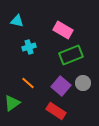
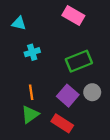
pink rectangle: (63, 30) -> (73, 16), moved
orange line: (28, 83) -> (31, 92), turned 40
green triangle: (12, 103) -> (30, 114), moved

